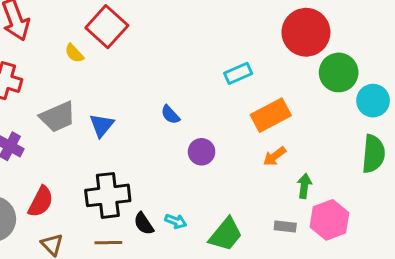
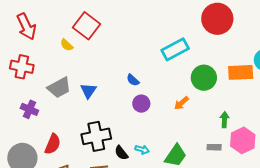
green circle: (339, 72) -> (204, 78), moved
cyan rectangle: (238, 73) -> (175, 49), size x1.5
orange rectangle: (271, 115) -> (241, 72), moved, turned 30
purple circle: (202, 152) -> (141, 104), moved
orange arrow: (274, 156) -> (181, 103), moved

